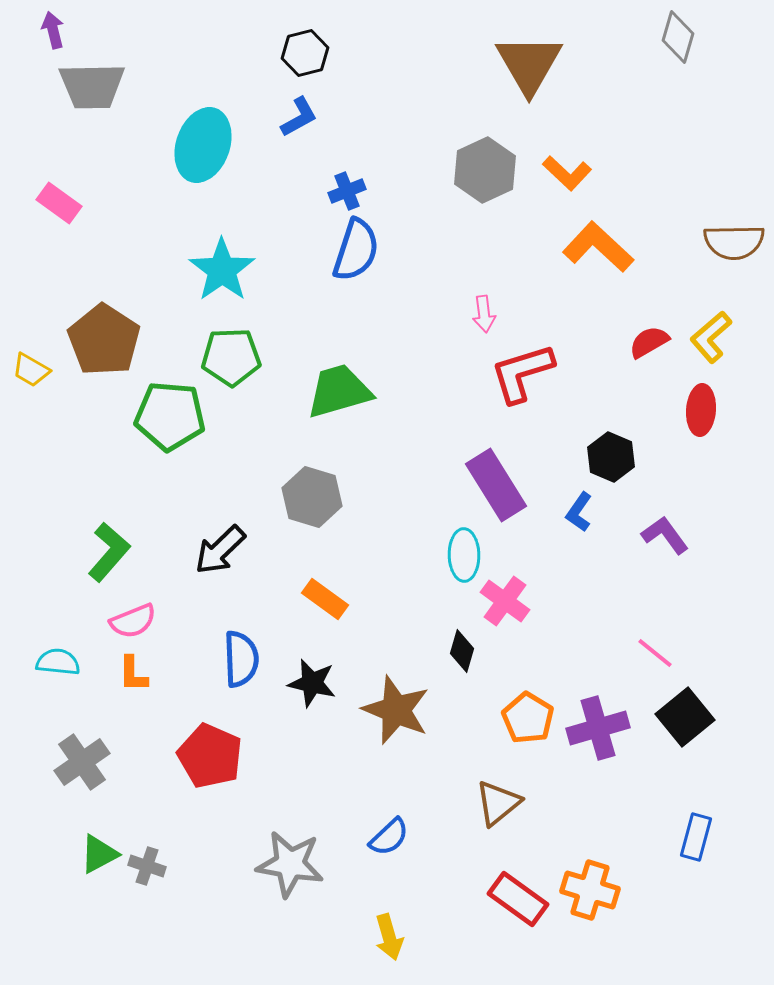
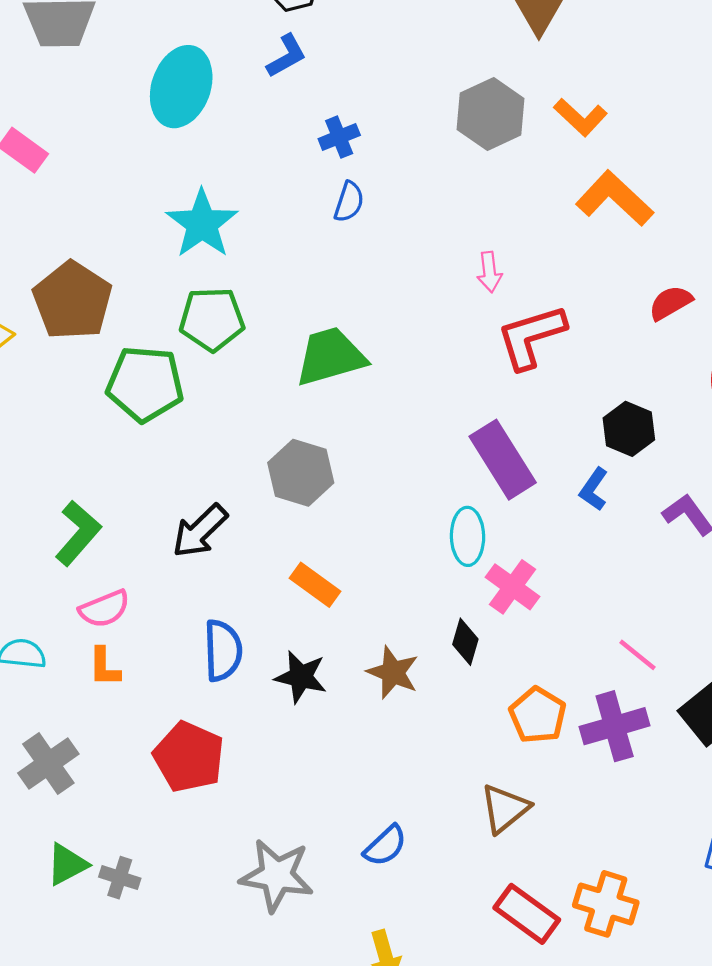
blue semicircle: (356, 250) -> (349, 202), size x0.6
pink line: (655, 653) -> (638, 655), moved
brown star: (396, 710) -> (393, 672), moved, size x0.7

